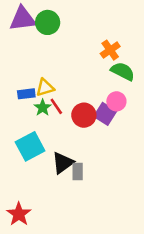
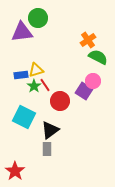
purple triangle: (23, 19) -> (22, 32), moved
red circle: (84, 115) -> (60, 101), moved
cyan square: (30, 146) -> (24, 117), turned -35
gray rectangle: (78, 171) -> (47, 149), moved

